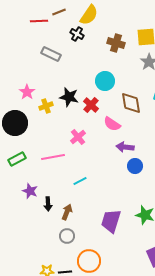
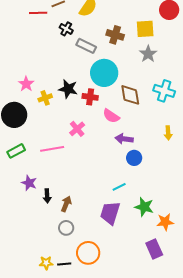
black cross: (77, 34) -> (66, 29), moved
gray rectangle: (51, 54) -> (86, 46), moved
cyan circle: (105, 81) -> (104, 73), size x1.4
red cross: (91, 105) -> (90, 97), turned -35
cyan line: (80, 181) -> (119, 187), moved

